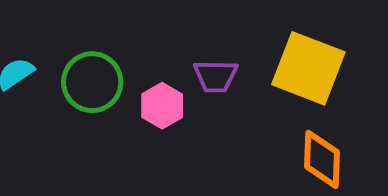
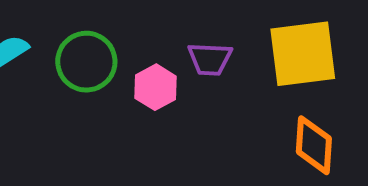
yellow square: (308, 68) -> (303, 54), turned -30

